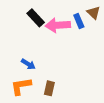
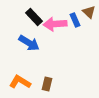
blue arrow: (28, 64) -> (29, 43), moved, size x1.5
orange L-shape: (21, 86) -> (20, 82), turned 40

